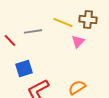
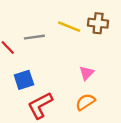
pink triangle: (78, 41) -> (86, 73), moved

